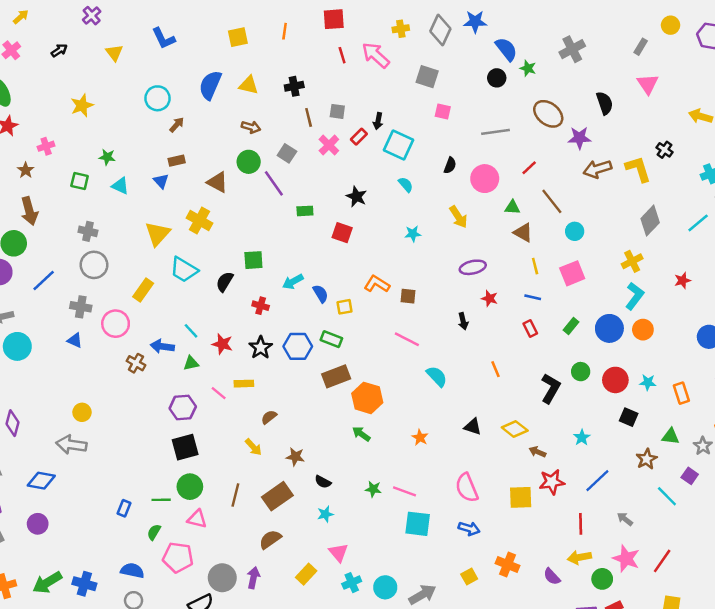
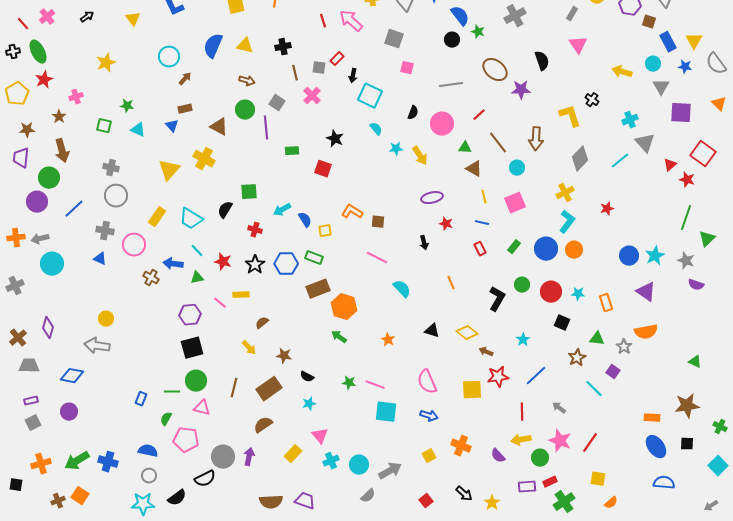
red rectangle: (359, 137) -> (337, 59), moved
brown arrow: (597, 169) -> (536, 139), moved, turned -70
purple line: (274, 183) -> (266, 128), turned 30
cyan star: (413, 234) -> (396, 149), moved
cyan trapezoid: (184, 270) -> (191, 219), moved

